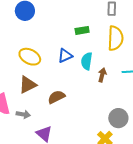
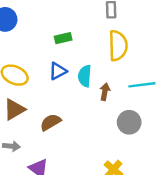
green rectangle: (82, 30) -> (63, 38), moved
gray circle: (118, 118) -> (129, 122), moved

